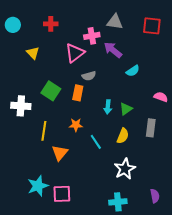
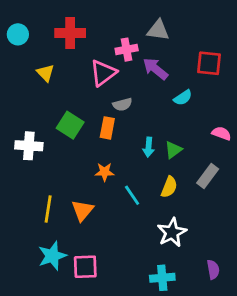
red cross: (51, 24) -> (70, 33), size x1.5
red square: (152, 26) -> (209, 63), moved
gray rectangle: (151, 128) -> (208, 176), turned 30
yellow line: (44, 131) -> (48, 209), moved

